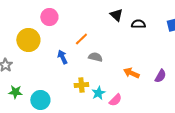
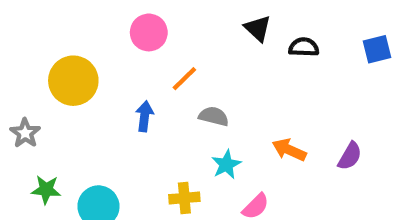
pink circle: (49, 17) -> (149, 32), moved
blue arrow: (62, 57) -> (145, 116), turned 32
yellow cross: (81, 85) -> (184, 198), moved
cyan star: (98, 93) -> (226, 164), moved

